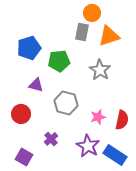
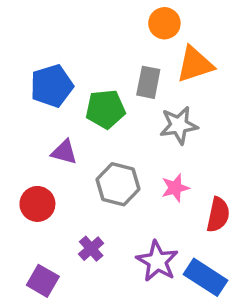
gray rectangle: (82, 32) -> (148, 82), moved
gray star: (100, 70) -> (179, 125), turned 30
pink star: (98, 117) -> (175, 188), moved

